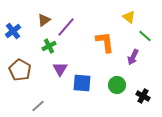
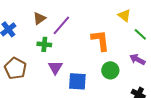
green cross: (49, 46) -> (44, 44), turned 32
purple arrow: (133, 57) -> (137, 59), moved, turned 91
green circle: (117, 85) -> (110, 70), moved

